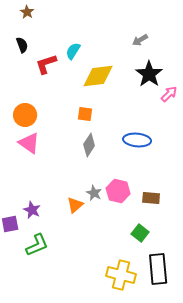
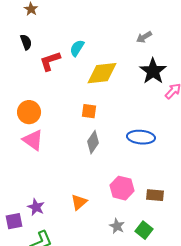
gray star: (94, 193) -> (117, 226), moved

